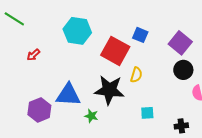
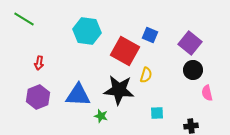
red arrow: (33, 55) -> (39, 63), moved, turned -40
purple hexagon: (39, 110) -> (38, 97), moved

